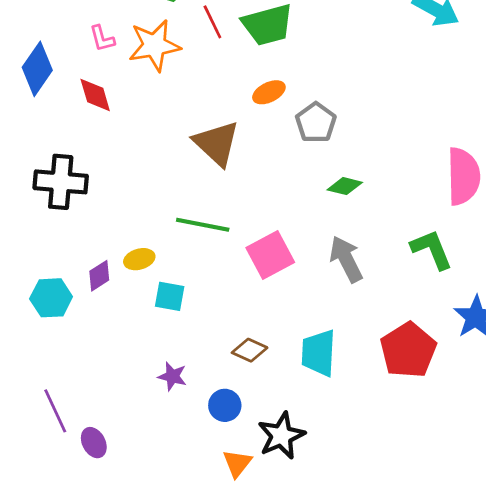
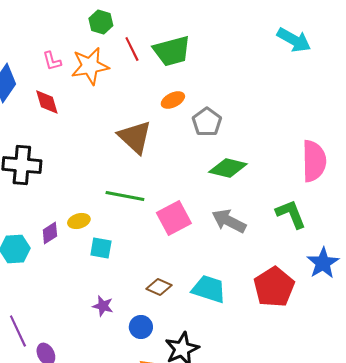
green diamond: (345, 186) -> (228, 168), size x1.5
gray arrow: (346, 259) -> (229, 221), turned -36
cyan trapezoid: (319, 353) -> (209, 289), turned 105

